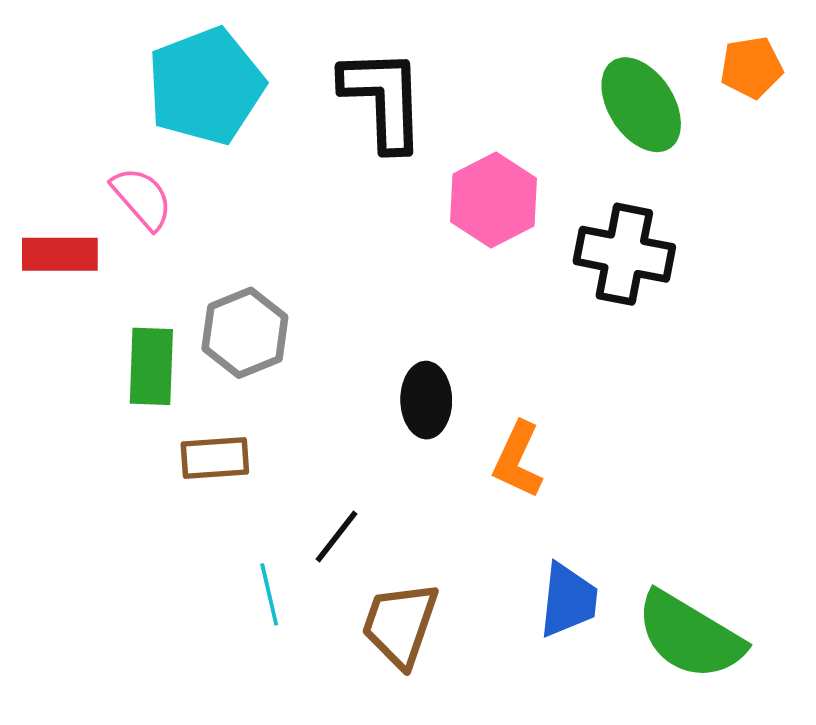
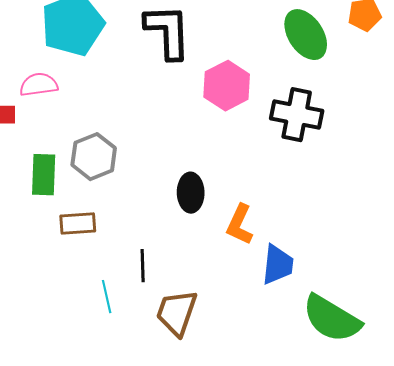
pink semicircle: (142, 198) -> (39, 85), turned -57
black line: (336, 536) -> (143, 266), turned -40
blue trapezoid: (568, 600) -> (278, 265), moved

